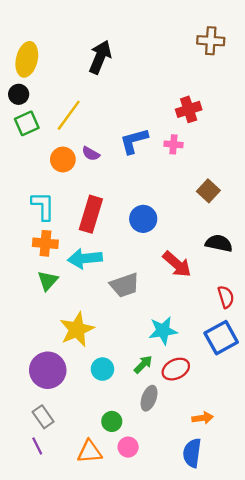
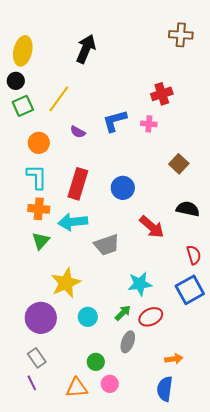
orange circle: (63, 159) -> (39, 143), moved

